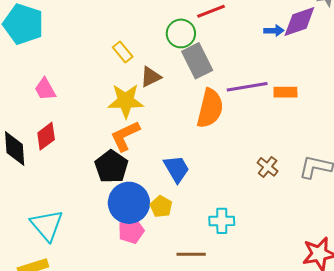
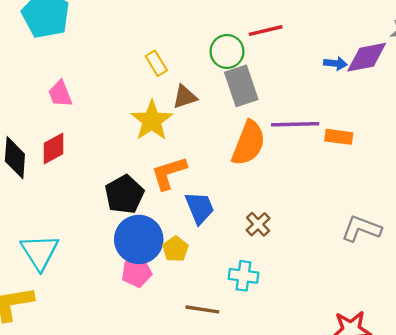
yellow star: (126, 101) -> (152, 121), turned 30
orange L-shape: (125, 136) -> (169, 173), moved
brown cross: (268, 167) -> (258, 224), moved

